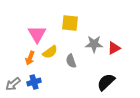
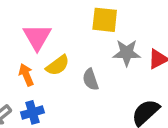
yellow square: (70, 23) -> (105, 20), moved
orange arrow: (30, 58) -> (26, 75), turned 136

